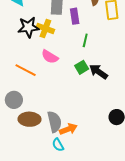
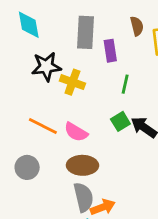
yellow cross: (45, 29) -> (72, 82), moved
pink semicircle: (50, 57) -> (76, 132), moved
brown ellipse: (30, 119) -> (83, 165), moved

